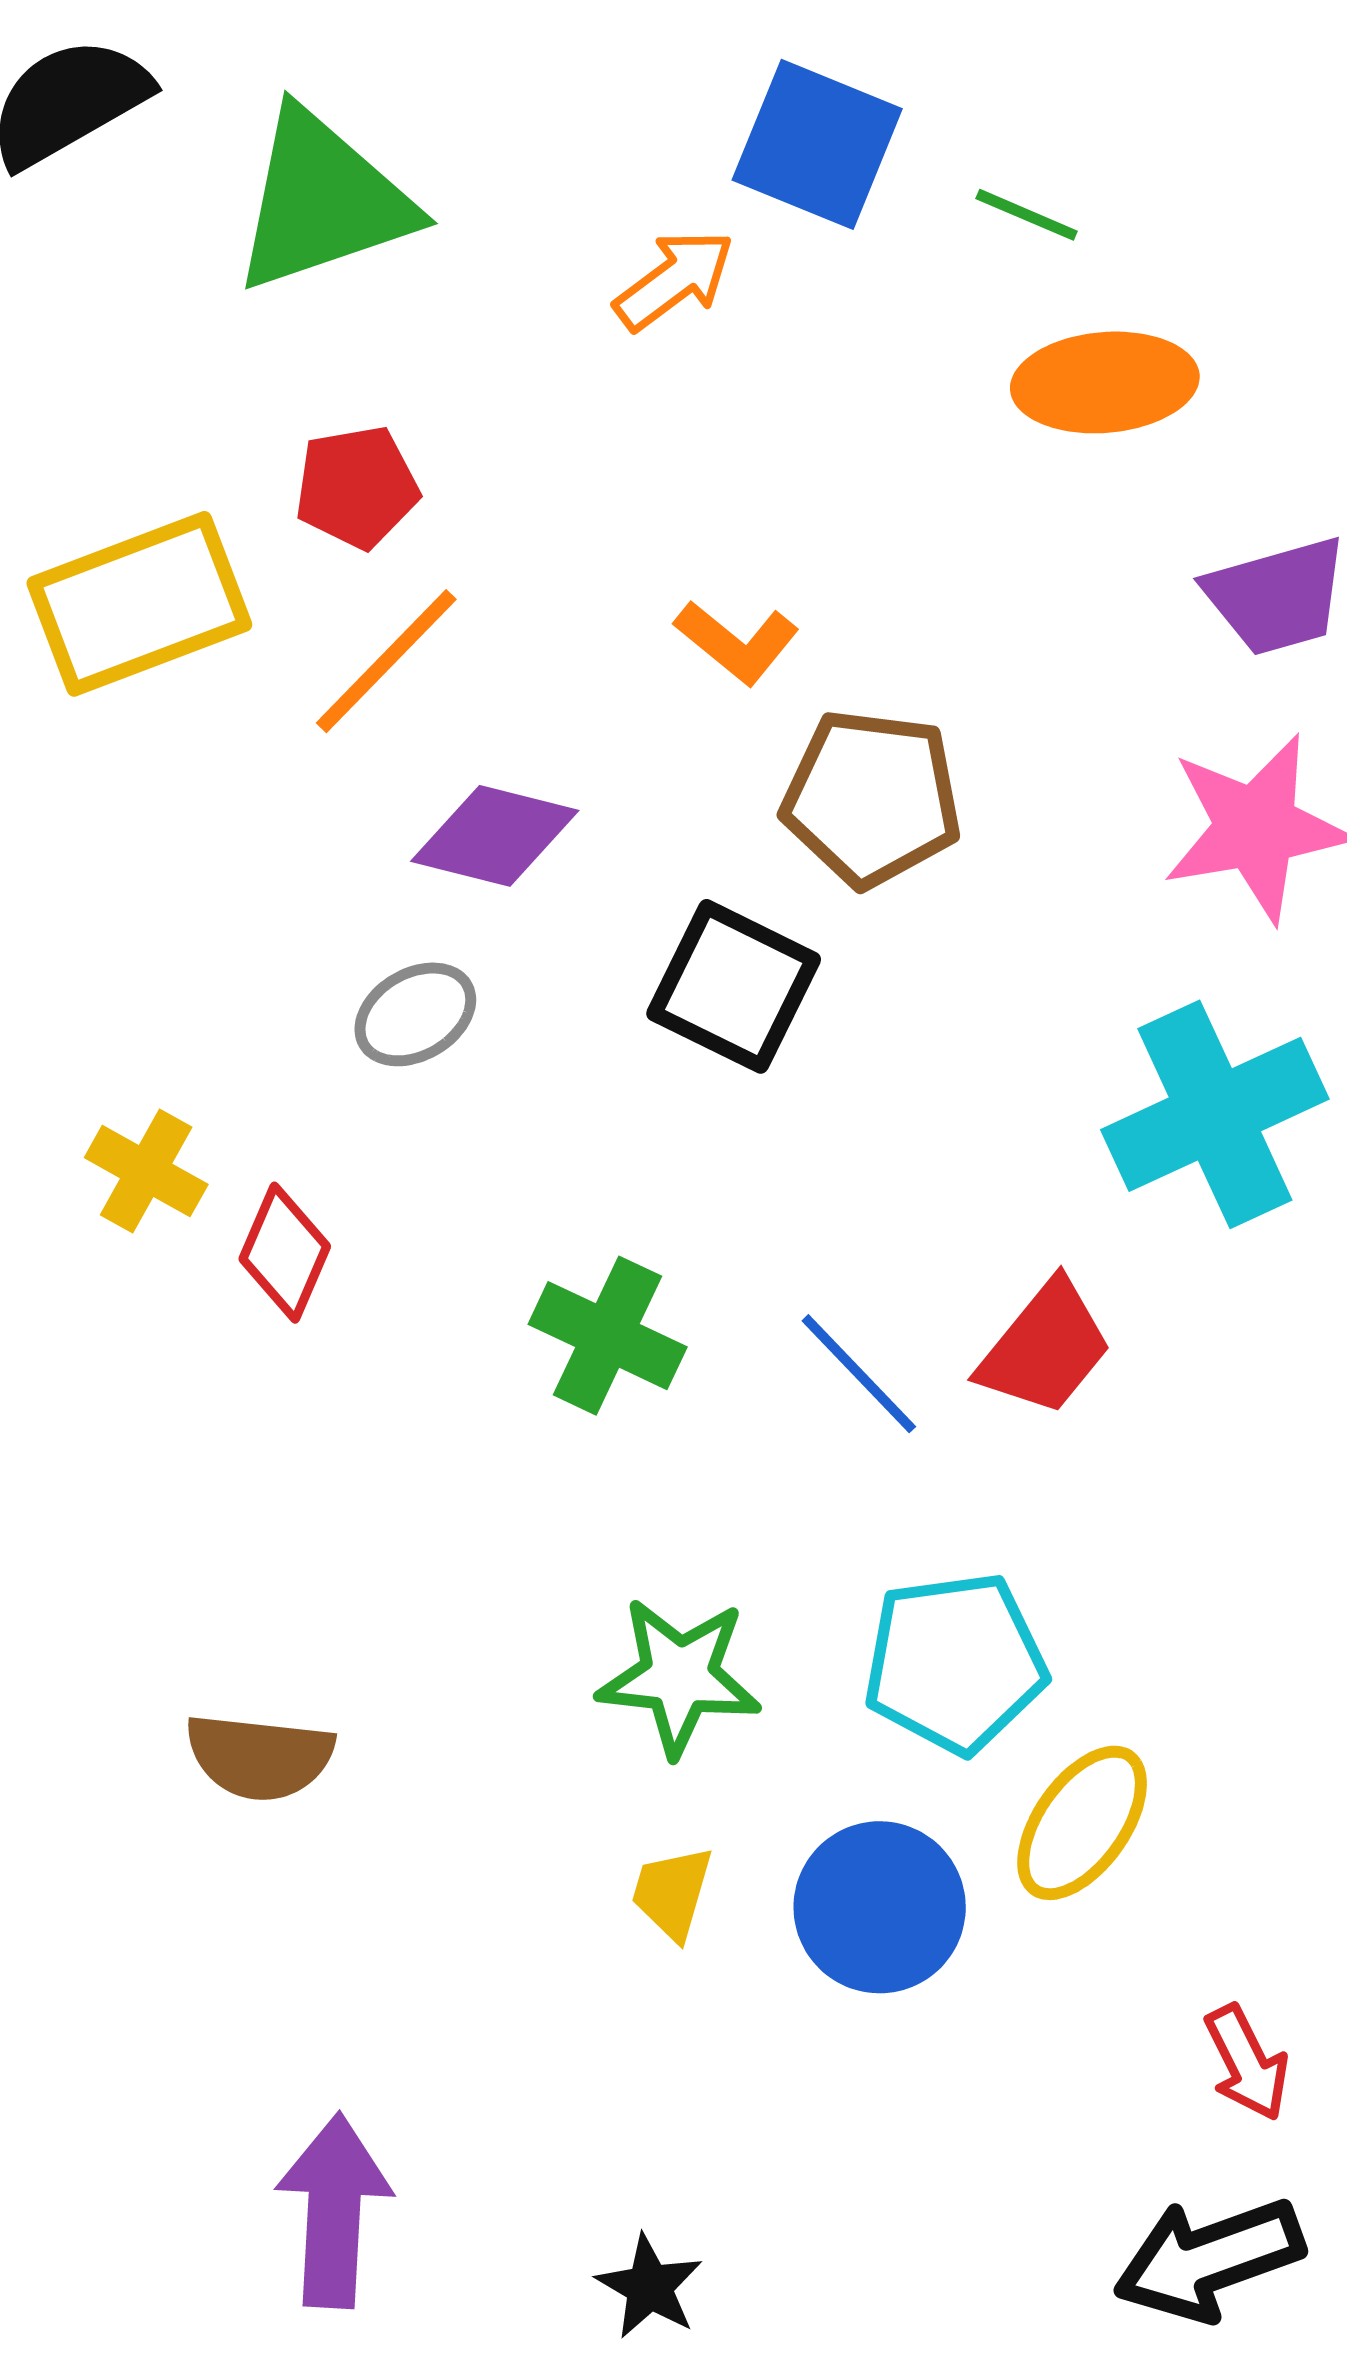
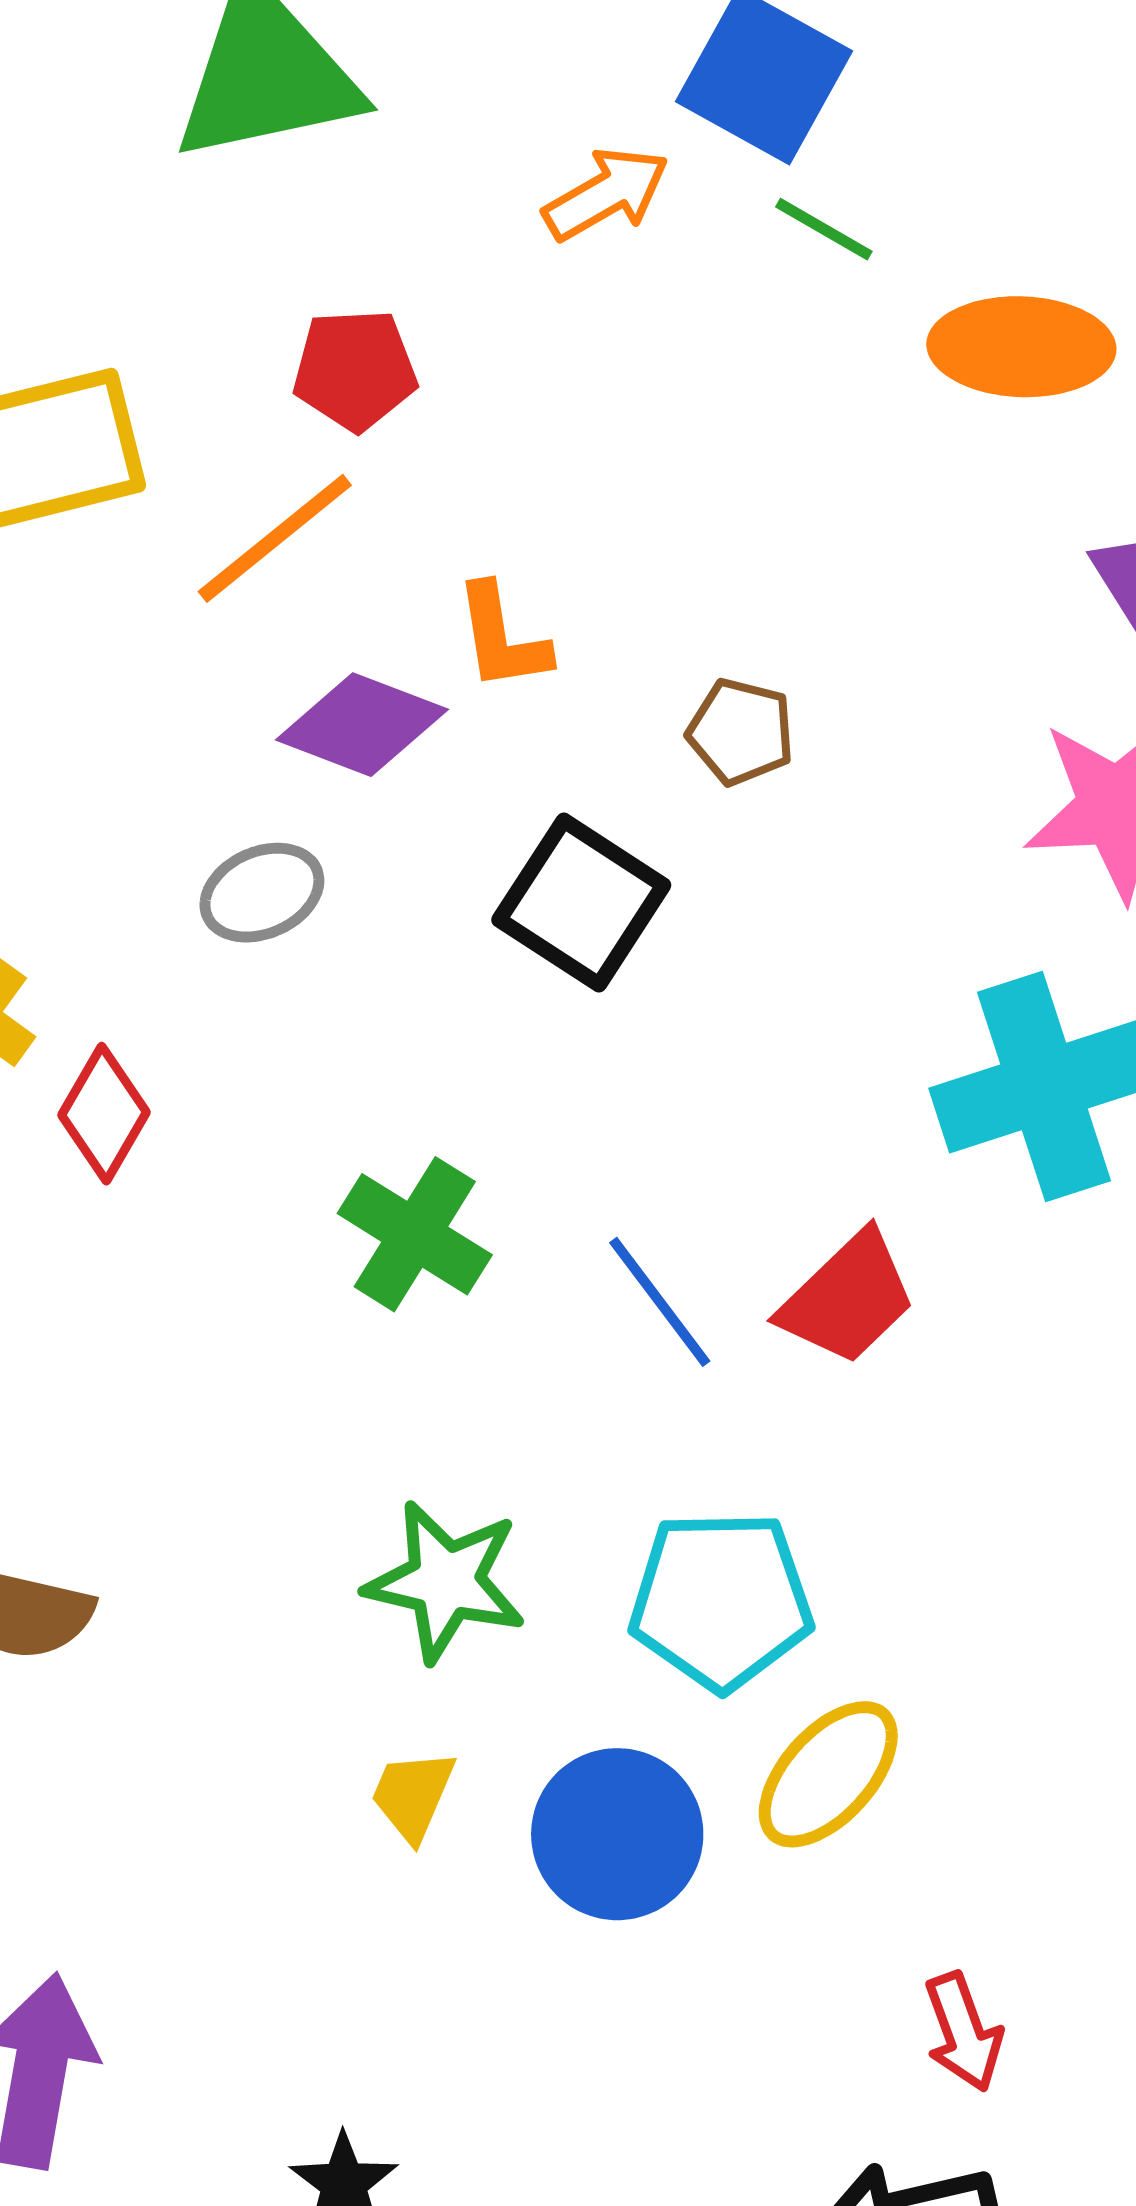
green line: (1027, 215) -> (824, 229), moved
red pentagon: (357, 487) -> (355, 370), moved
orange L-shape: (737, 642) -> (502, 638), moved, turned 35
brown pentagon: (872, 798) -> (741, 732), size x0.6

